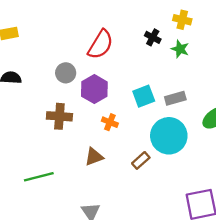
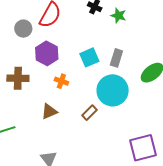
gray circle: (66, 73) -> (23, 29), moved
gray rectangle: (175, 98) -> (116, 58), turned -54

